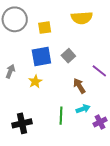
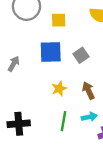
yellow star: (35, 81) -> (59, 89), moved

